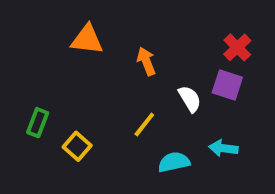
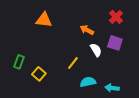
red cross: (237, 47) -> (116, 17), moved
orange arrow: (146, 61) -> (87, 30), moved, turned -40
cyan arrow: (223, 148) -> (112, 88), moved

